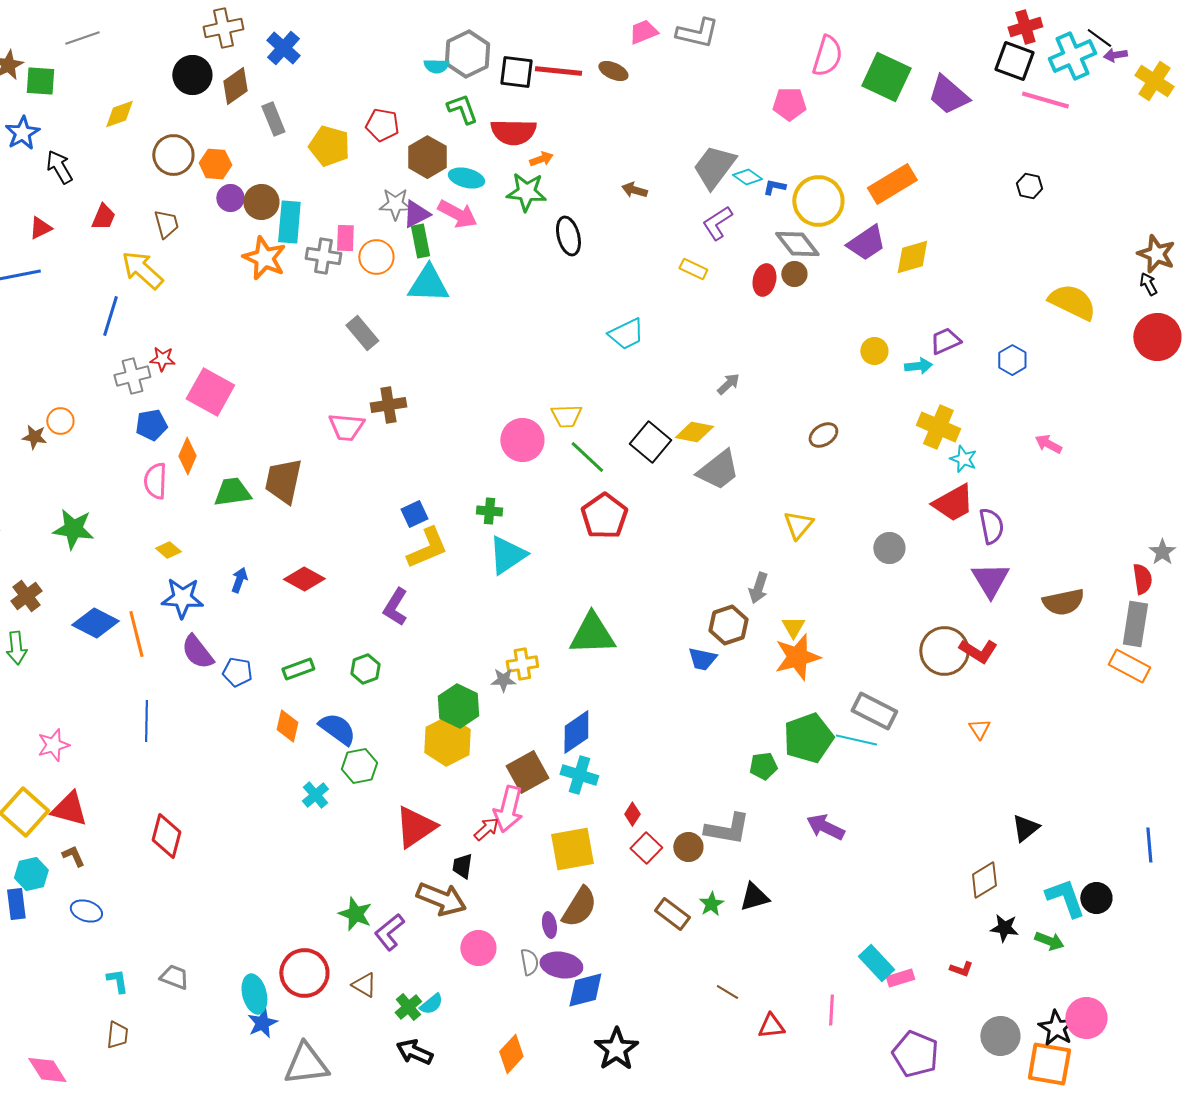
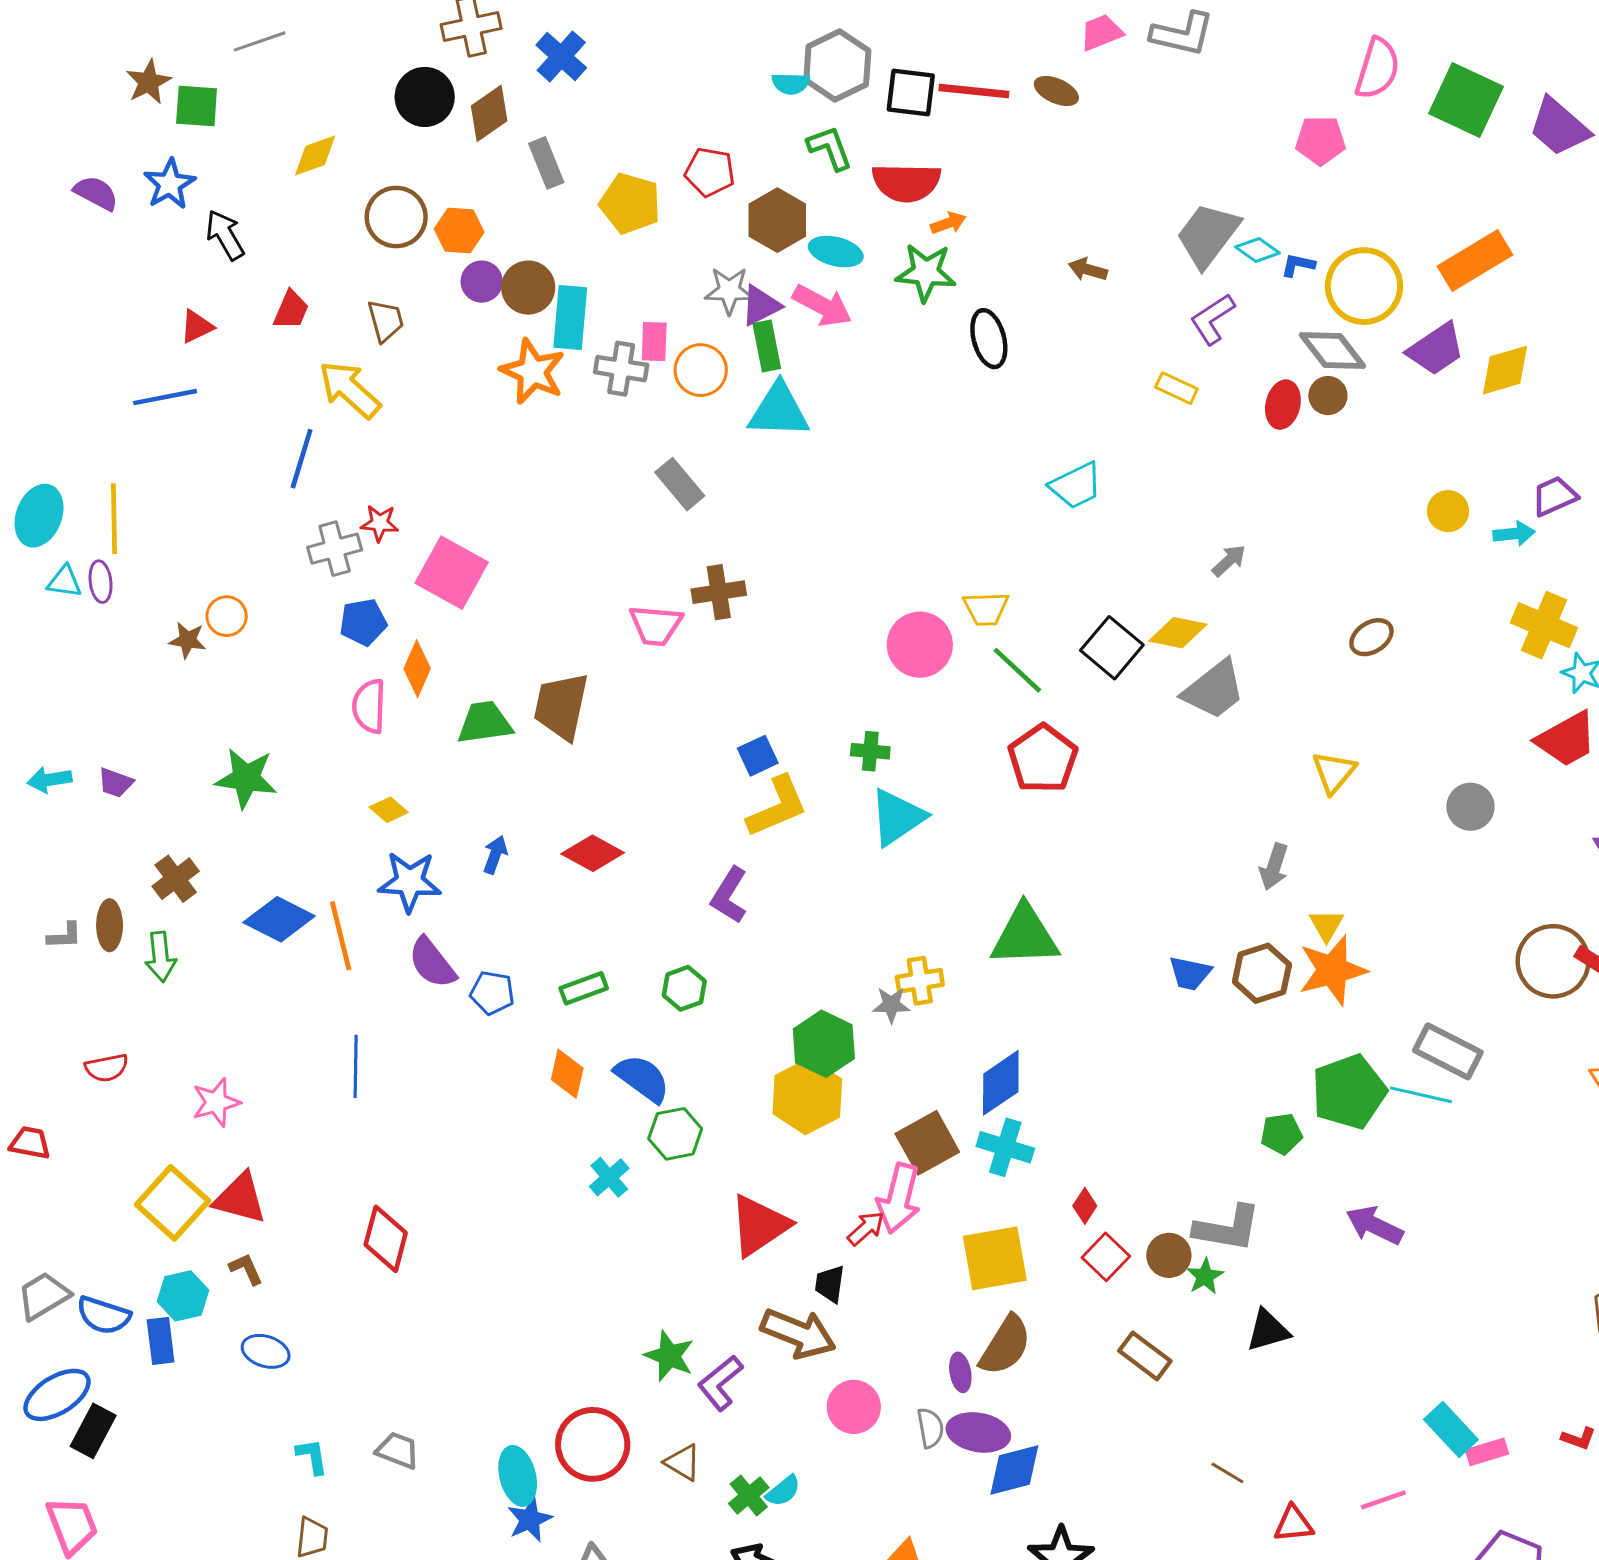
brown hexagon: (728, 625) -> (1262, 973), moved
green star: (711, 904) -> (1205, 1276), moved
pink line: (831, 1010) -> (1383, 1500), turned 68

